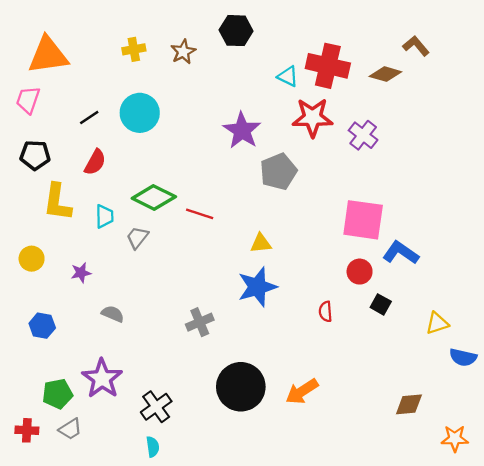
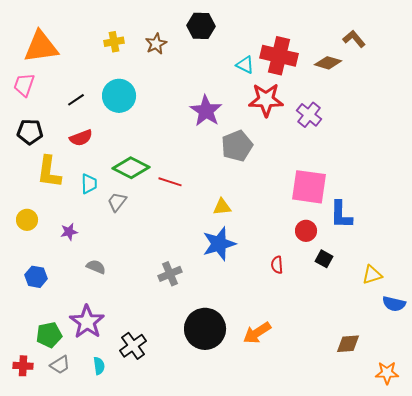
red semicircle: (95, 162) -> (81, 138), turned 40
blue L-shape: (401, 253) -> (341, 215), turned -124
cyan semicircle: (153, 447) -> (99, 366), moved

